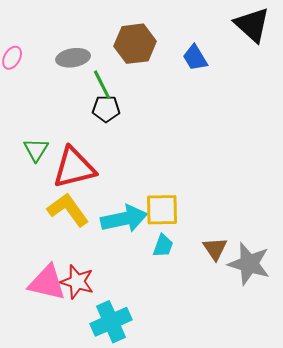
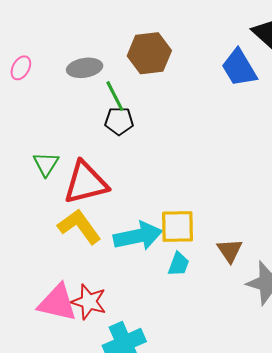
blue trapezoid: (195, 58) -> (239, 68), moved, size x1.4
brown triangle: (215, 249) -> (230, 251), moved

